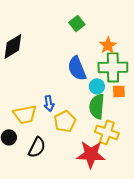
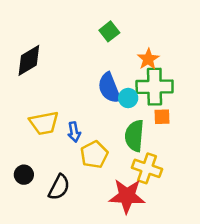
cyan circle: (97, 86) -> (128, 98), moved
yellow trapezoid: (25, 114) -> (44, 123), moved

